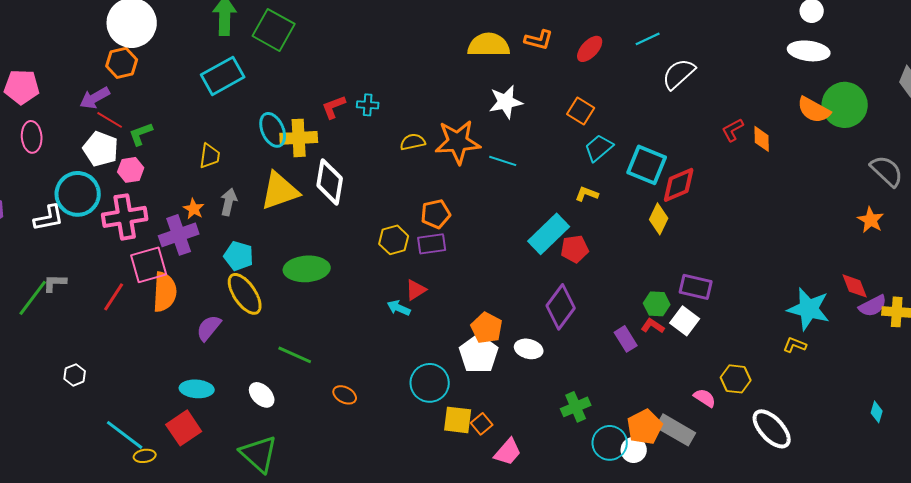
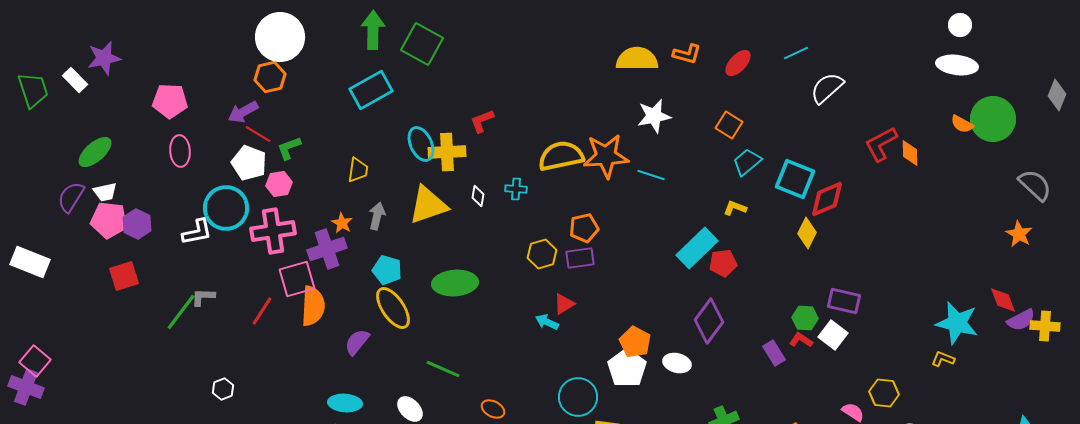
cyan cross: (368, 105) -> (516, 189), moved
orange semicircle: (814, 110) -> (962, 124), size x0.7
red L-shape: (733, 130) -> (881, 144), size x1.5
yellow semicircle: (413, 142) -> (561, 156), size x1.8
white diamond: (330, 182) -> (478, 196), size x0.5

